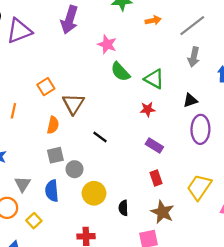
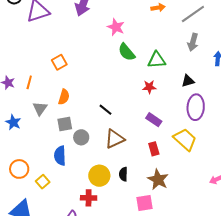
green triangle: (154, 79) -> (157, 60), turned -36
brown triangle: (73, 104) -> (115, 139), moved, turned 30
gray triangle: (23, 184) -> (40, 108), moved
yellow trapezoid: (199, 187) -> (185, 139), moved, turned 95
yellow circle: (94, 193) -> (99, 176), moved

